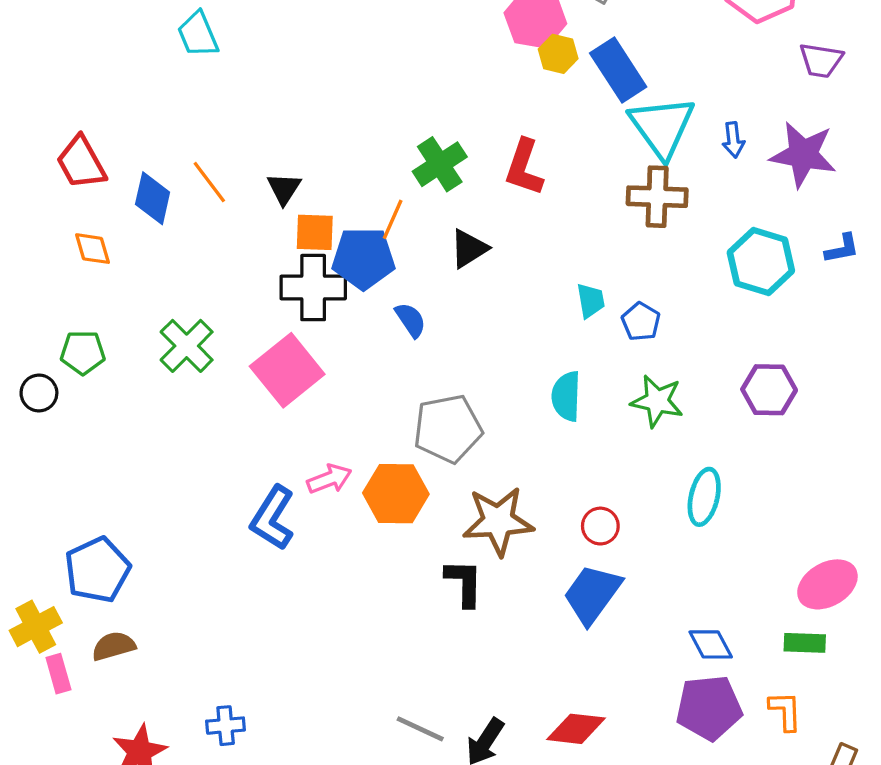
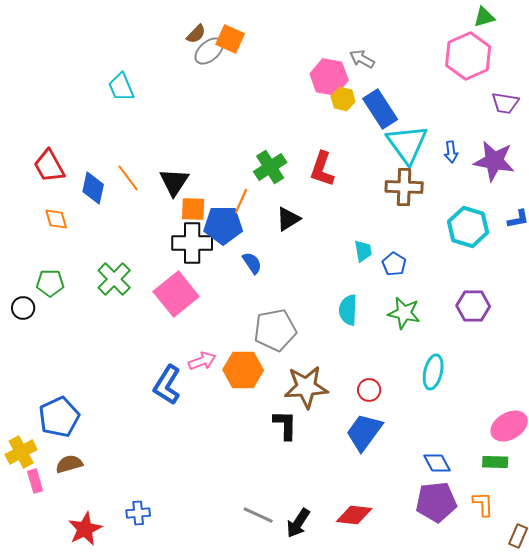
black triangle: (284, 189) -> (174, 182), size x1.4

